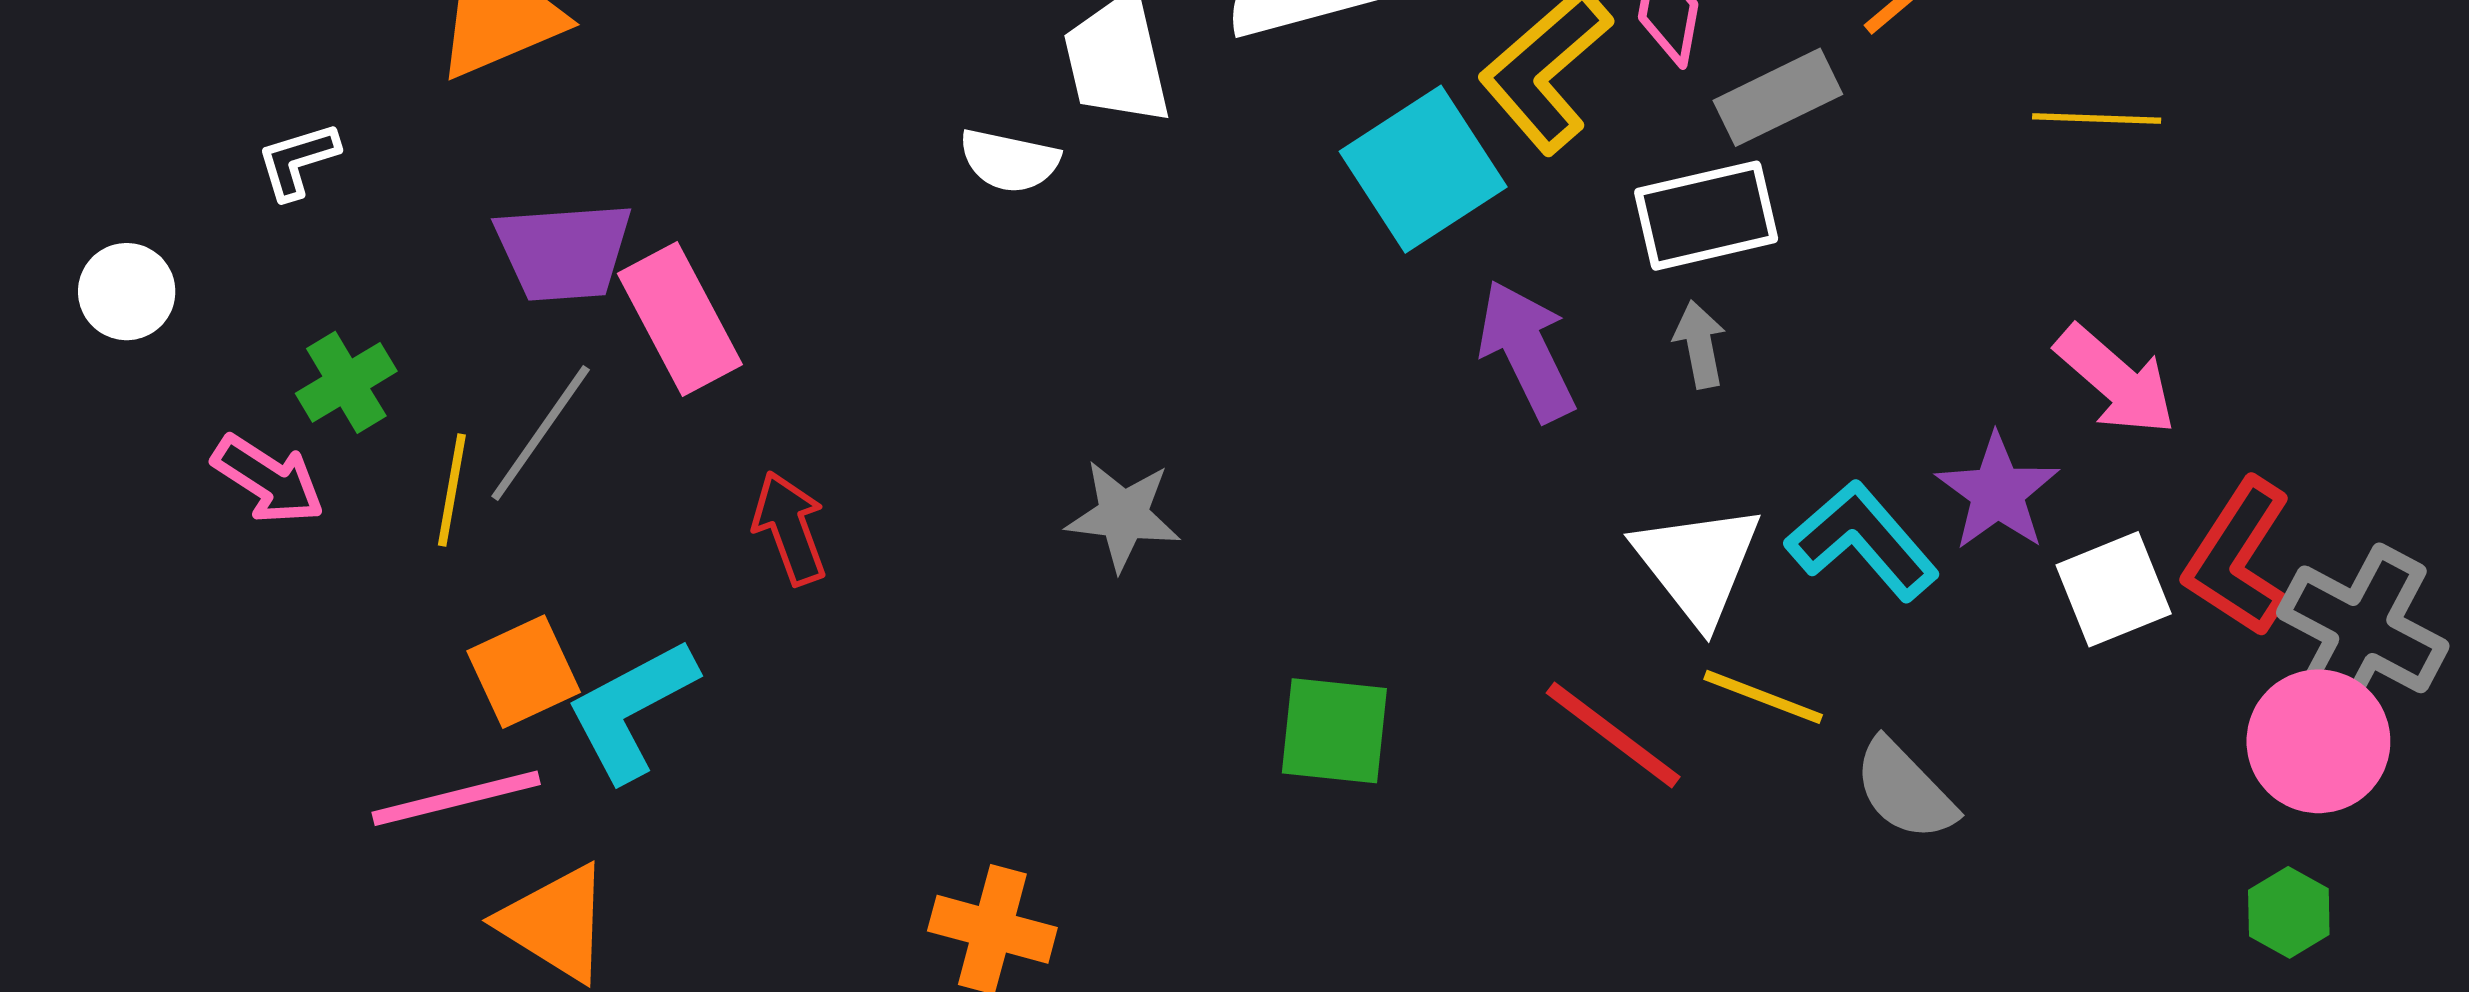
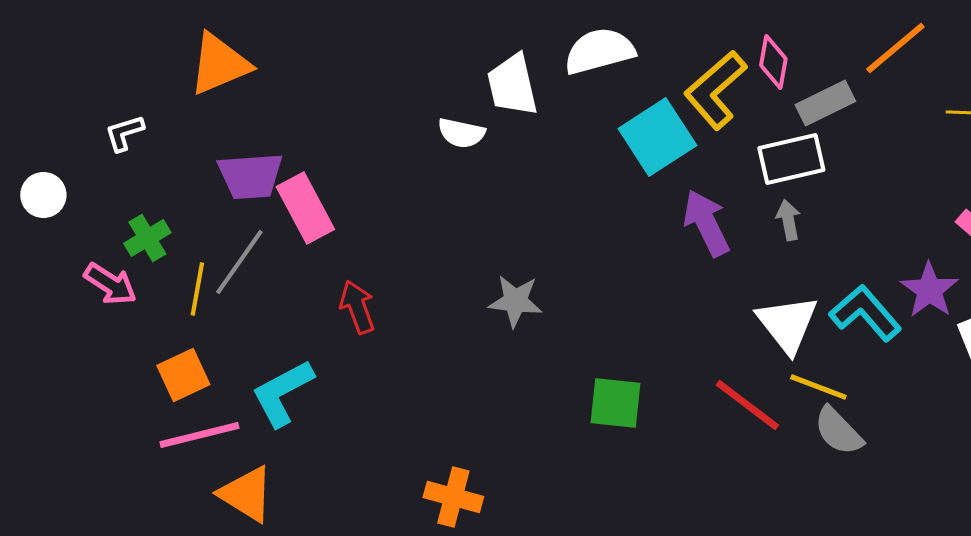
orange square: (524, 672) -> (183, 375), moved
gray semicircle: (1905, 790) -> (838, 431), moved

